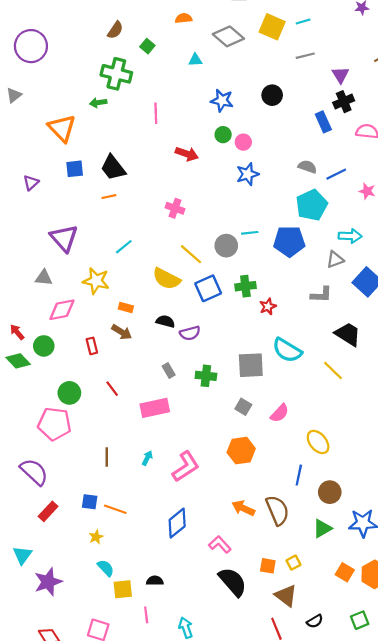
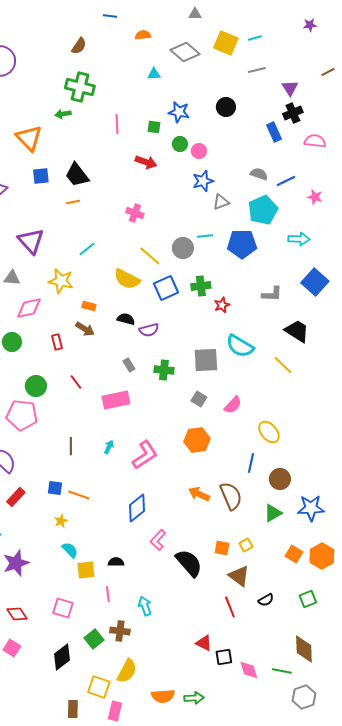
green square: (147, 46) -> (154, 127), moved, turned -32
gray triangle: (335, 259) -> (221, 202), moved
pink L-shape: (220, 544) -> (158, 540), moved, turned -95

